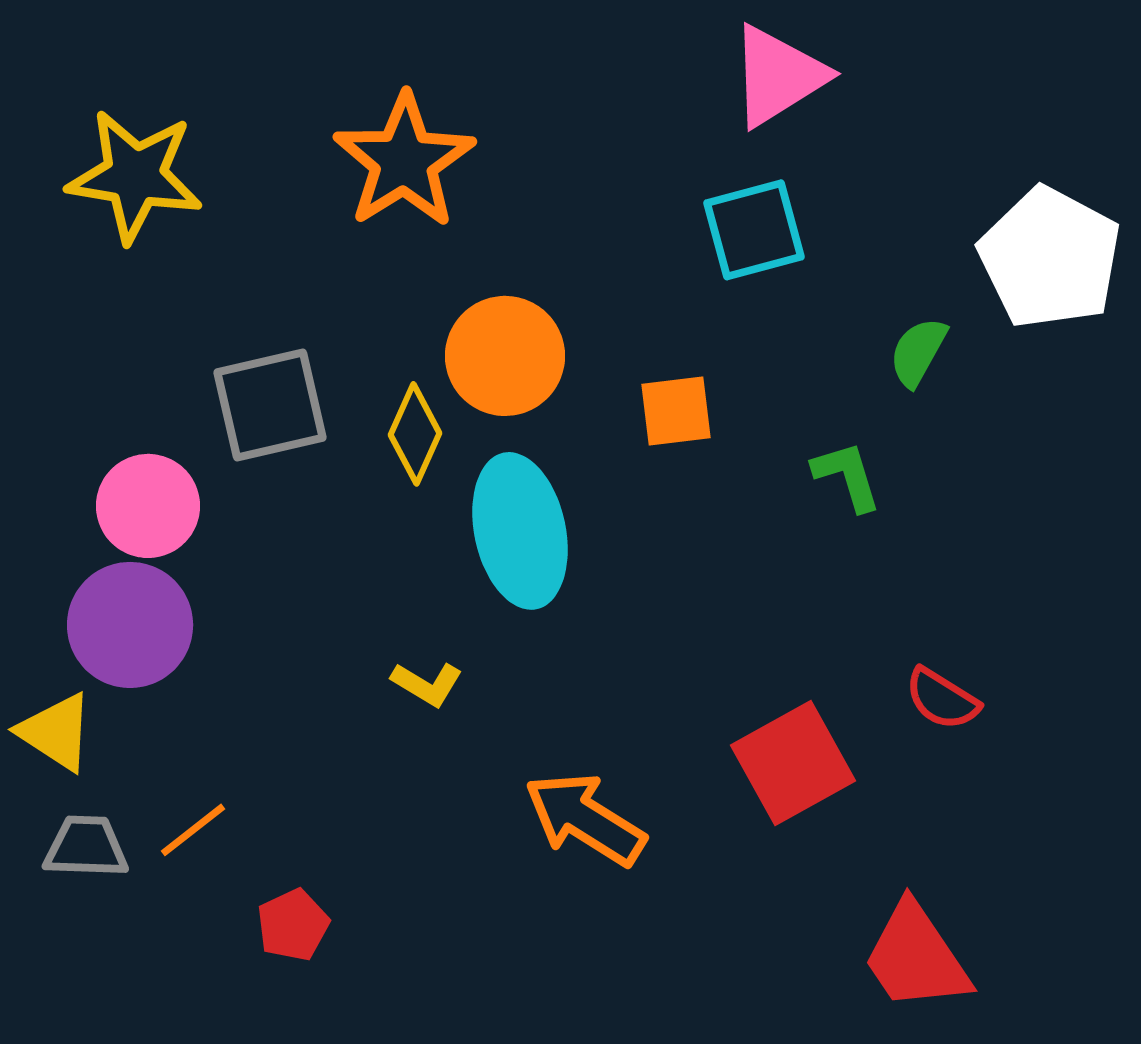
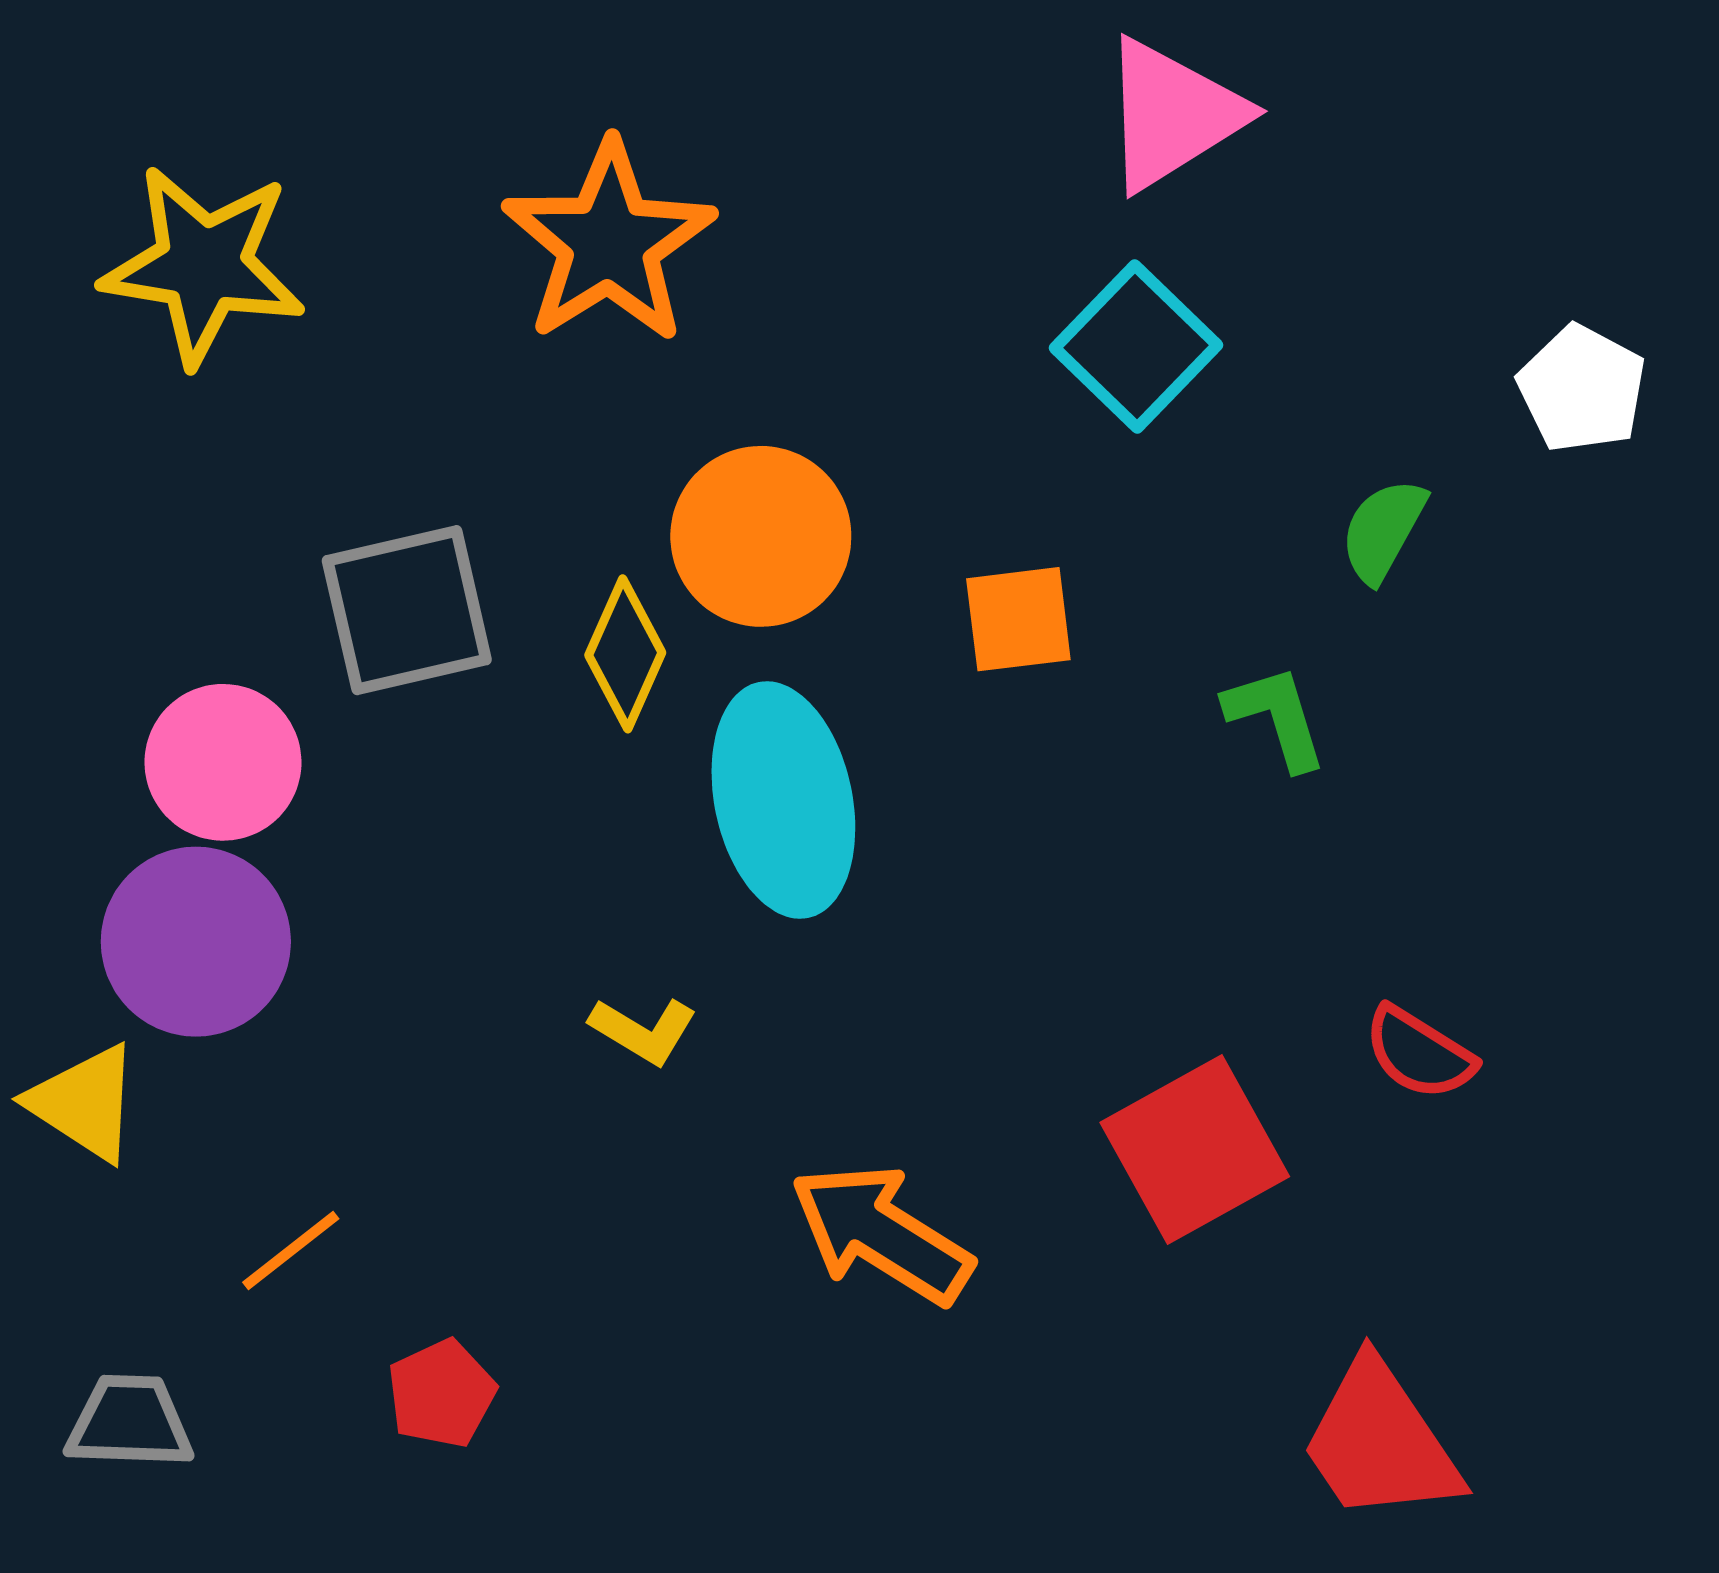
cyan square: (754, 230) -> (1136, 347), turned -31
white pentagon: (1050, 258) -> (1582, 389), size x0.6
gray trapezoid: (86, 847) -> (130, 1422), moved

